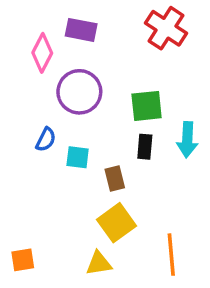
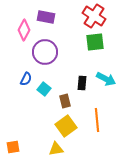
green square: (147, 106) -> (95, 42), moved
cyan arrow: (187, 140) -> (106, 79), turned -66
cyan square: (78, 157) -> (44, 89), turned 32
orange line: (171, 255) -> (97, 120), moved

